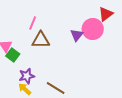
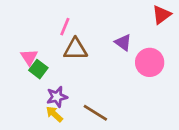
pink circle: (93, 29) -> (150, 62), moved
purple triangle: (77, 35) -> (123, 43), turned -32

